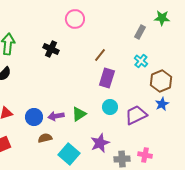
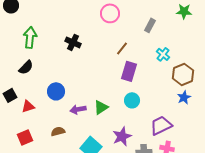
pink circle: (75, 19) -> (110, 13), moved
gray rectangle: (140, 32) -> (150, 25), moved
purple trapezoid: (136, 115) -> (161, 125), moved
blue circle: (34, 117) -> (56, 91), moved
brown semicircle: (45, 138) -> (58, 131), moved

